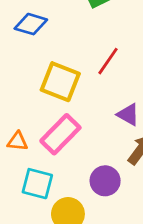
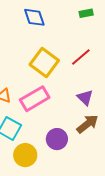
blue diamond: (31, 24) -> (34, 17), turned 40

